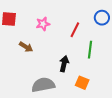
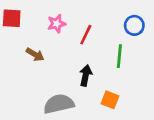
blue circle: (102, 18) -> (134, 25), moved
red line: (75, 30) -> (86, 35), moved

